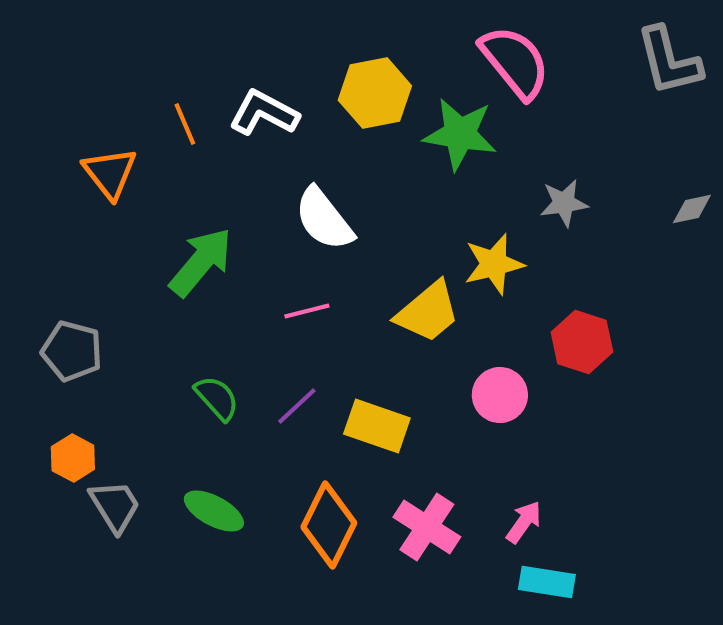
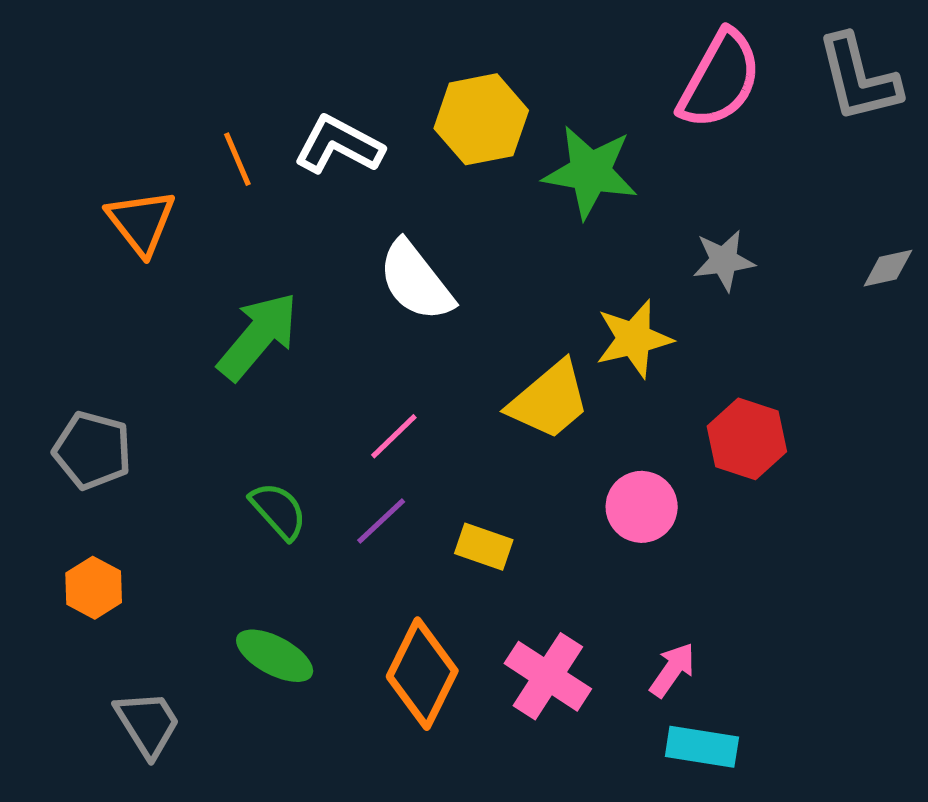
pink semicircle: (515, 62) -> (720, 80), moved, turned 68
pink line: (307, 311) -> (394, 436), moved, turned -30
yellow rectangle: (377, 426) -> (484, 547), size x0.7
gray trapezoid: (115, 506) -> (148, 724), moved

